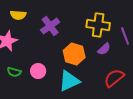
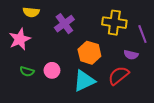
purple semicircle: (104, 49) -> (131, 55), moved, turned 56
red semicircle: (114, 78) -> (119, 76), moved

